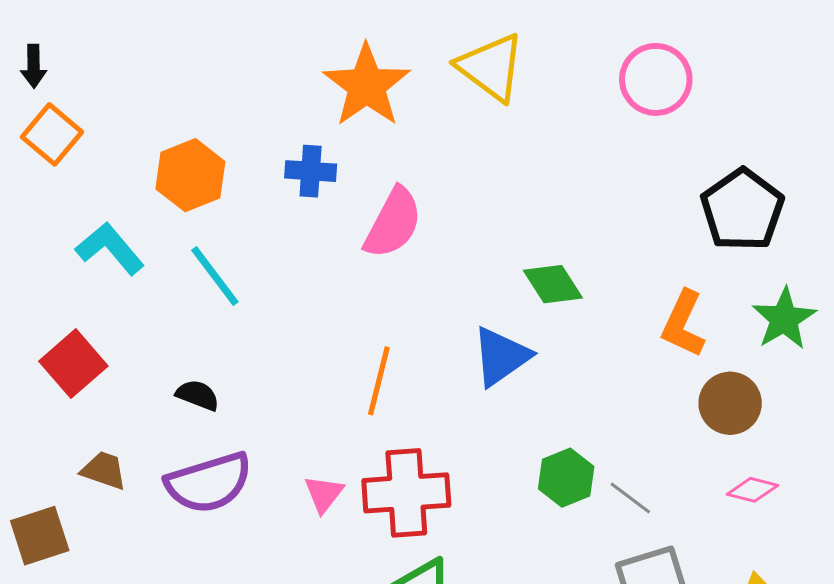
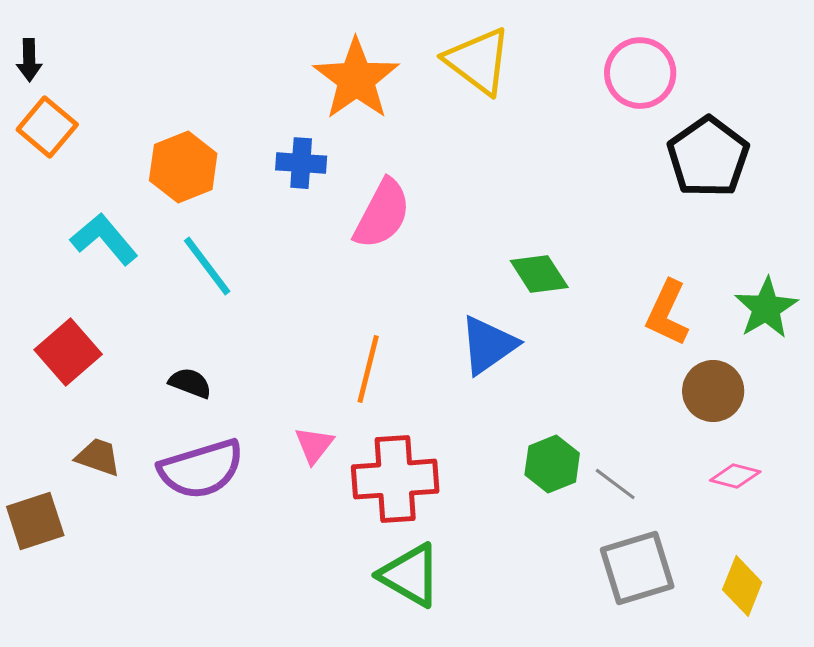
black pentagon: (742, 210) -> (708, 157), moved
pink triangle: (324, 494) -> (314, 445), moved

